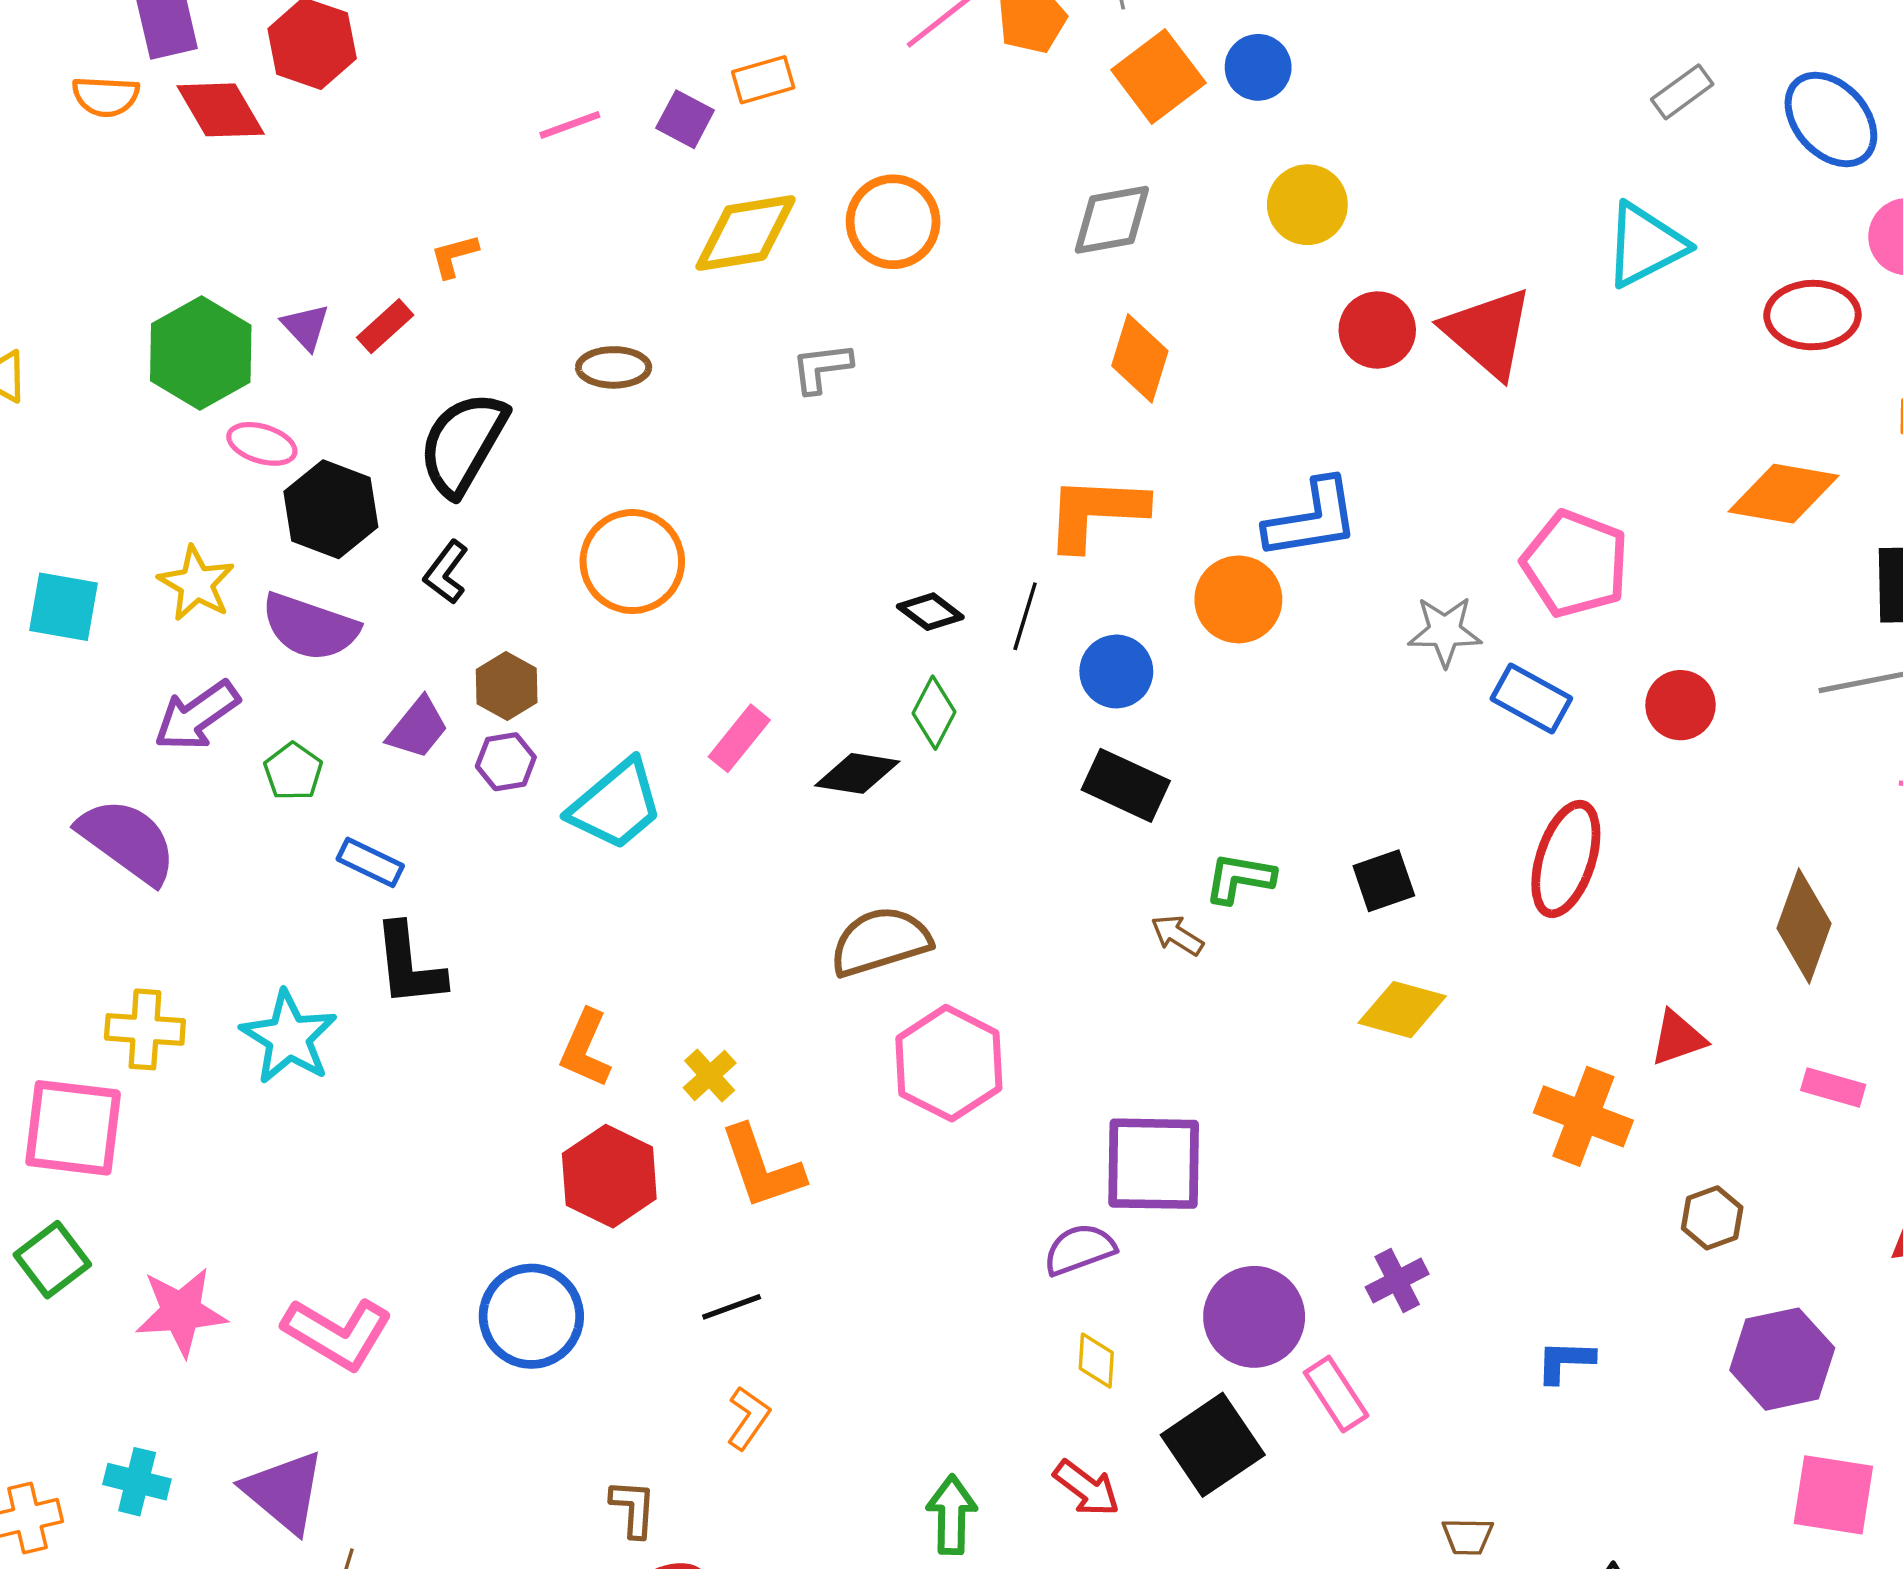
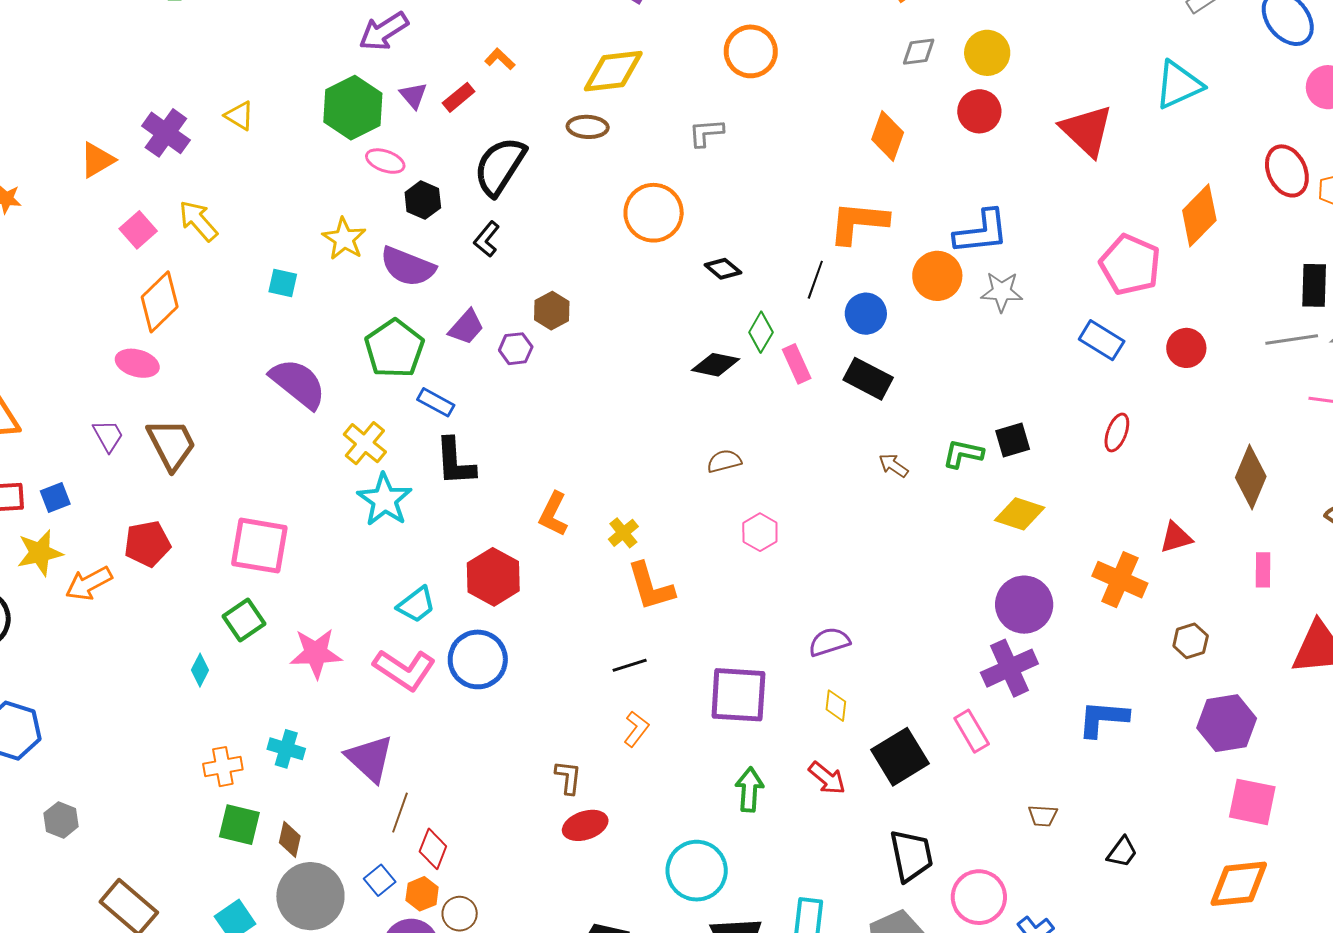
gray diamond: (1112, 220) -> (919, 52), moved, size x0.7
yellow diamond: (746, 233) -> (613, 71), moved
orange L-shape: (454, 256) -> (500, 59), turned 56
red ellipse: (1812, 315) -> (1287, 171), moved, turned 63
red circle: (1377, 330) -> (979, 111), moved
orange diamond: (1783, 494) -> (1199, 215), moved, turned -58
black hexagon: (331, 509) -> (423, 200), size x0.7
orange circle: (632, 562) -> (654, 213), moved
cyan square: (63, 607) -> (283, 283), moved, size x0.7
black diamond: (930, 612) -> (723, 269), moved
gray star: (1445, 631) -> (1002, 292), moved
brown hexagon: (507, 686) -> (552, 311), moved
purple arrow: (197, 716) -> (384, 31), moved
pink rectangle: (739, 738) -> (797, 364), moved, turned -66
green pentagon: (293, 772) -> (394, 349), size x1.8
cyan trapezoid: (616, 805) -> (416, 605), moved, size x0.7
red ellipse: (1566, 859) -> (1117, 432), size x0.6
green L-shape: (1240, 878) -> (963, 454), moved
brown semicircle: (880, 942) -> (724, 461), size x0.6
yellow cross: (145, 1029) -> (365, 443), moved, turned 33
pink hexagon: (949, 1063) -> (760, 532), size x0.6
pink rectangle: (1833, 1088) -> (1263, 570), turned 72
purple square: (1154, 1164) -> (738, 695), moved
red hexagon: (609, 1176) -> (493, 577), moved
purple cross: (1397, 1281) -> (1009, 668), size x1.6
blue circle: (531, 1316) -> (478, 659), moved
purple circle: (1254, 1317) -> (1024, 605), moved
blue L-shape: (1565, 1361) -> (1103, 719), size x1.5

